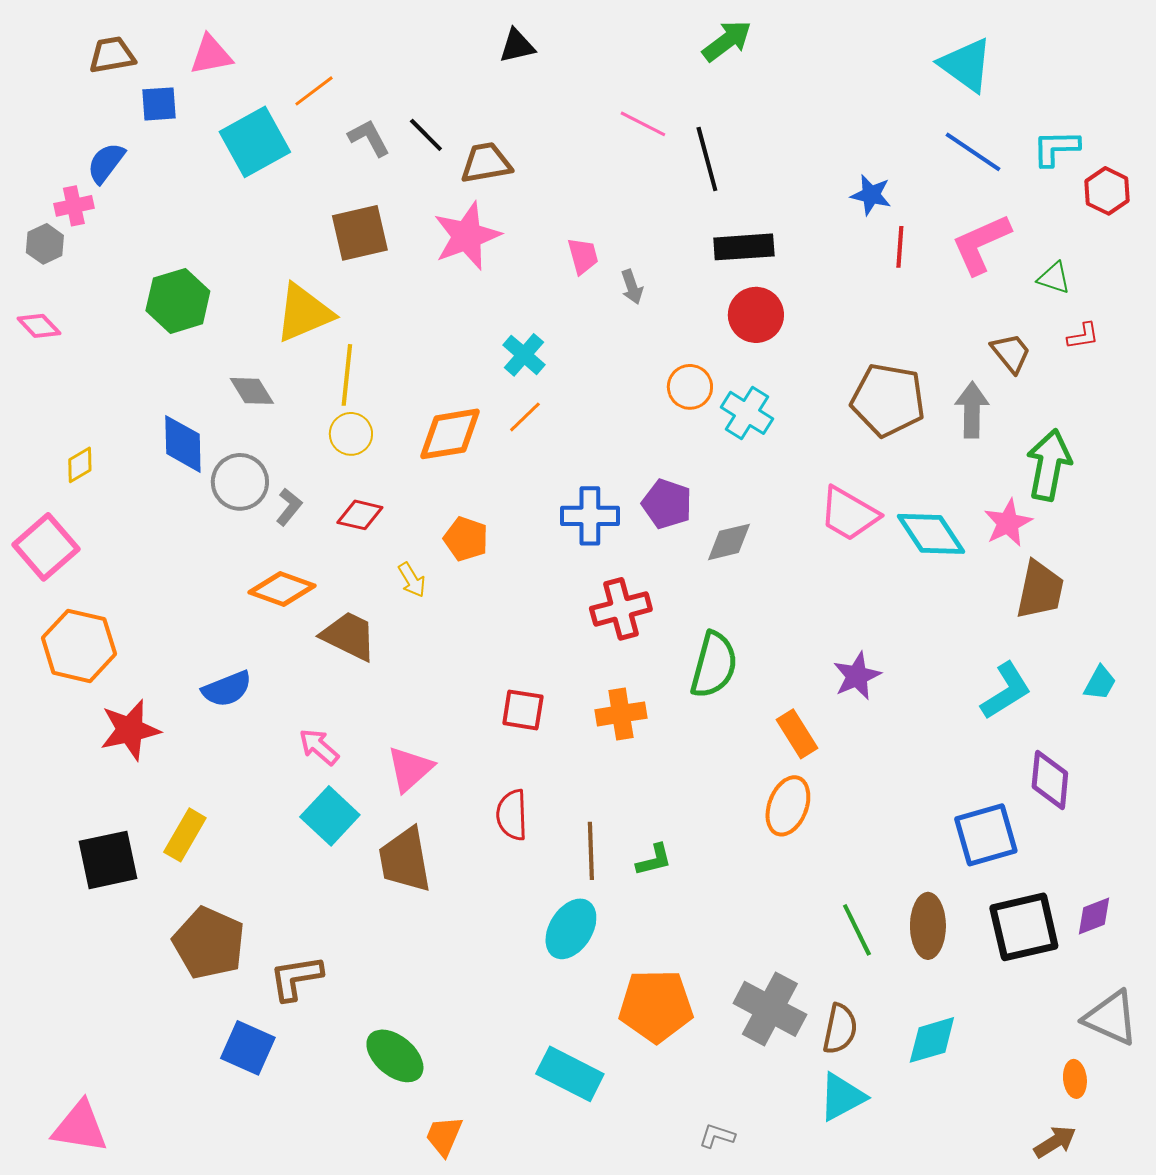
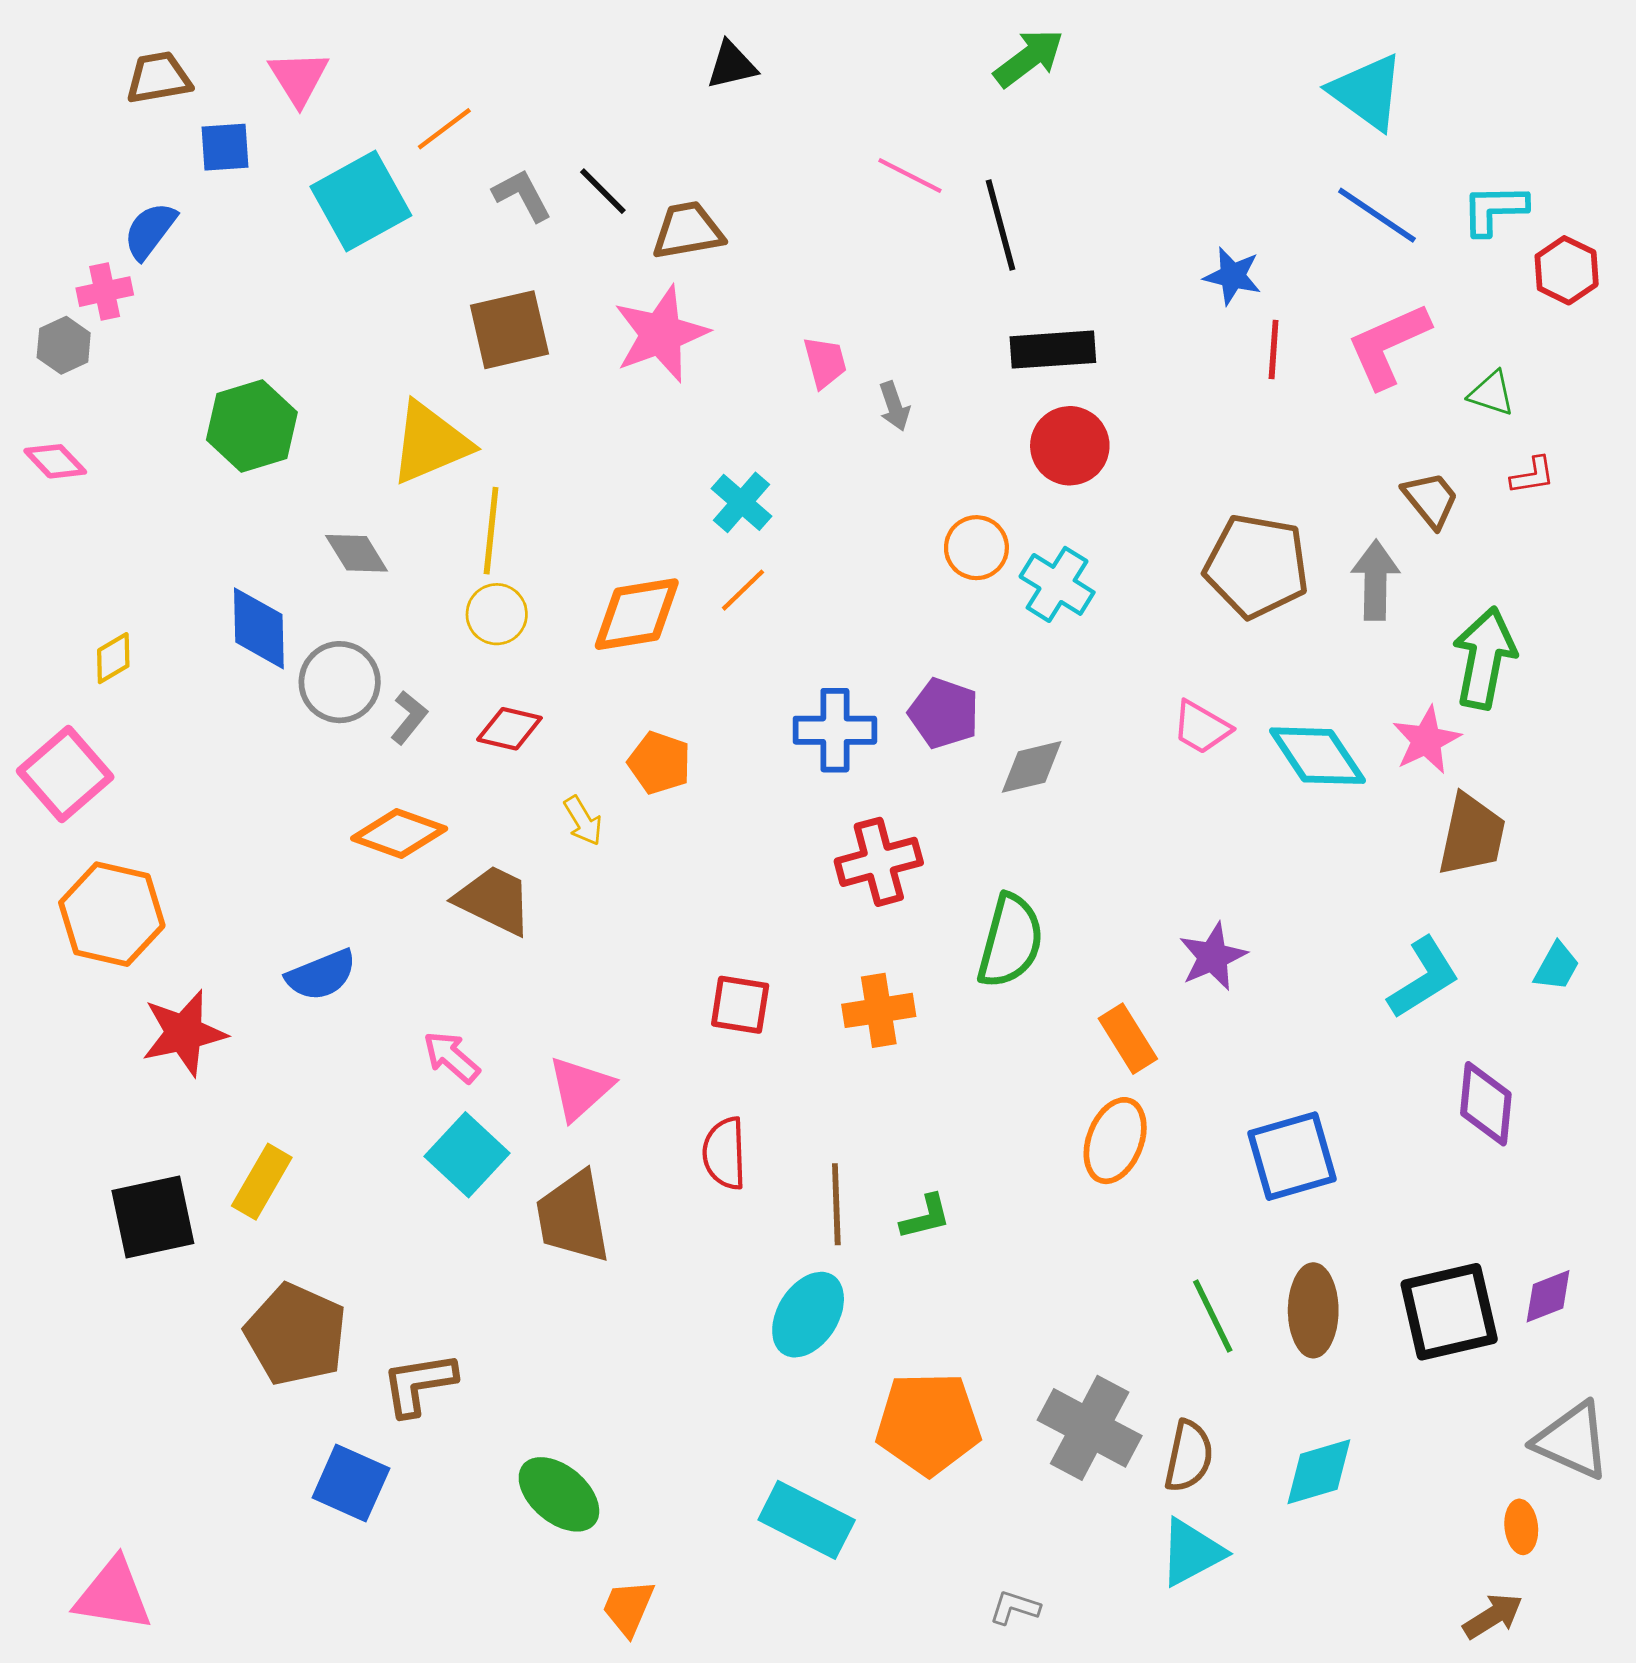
pink triangle: (211, 55) -> (299, 78), turned -51
pink trapezoid: (849, 514) -> (1201, 727), size x0.7
blue square: (986, 835) -> (1292, 1156), moved

